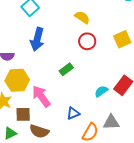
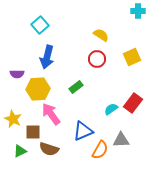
yellow semicircle: (82, 17) -> (101, 35), moved
yellow hexagon: (17, 80) -> (38, 89), moved
blue triangle: (73, 113) -> (83, 131), size x1.5

